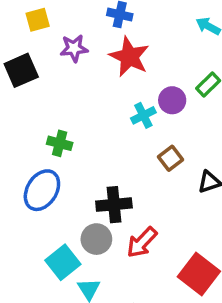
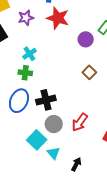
cyan cross: (143, 115) -> (29, 54), moved
black cross: (114, 205) -> (46, 100), moved

